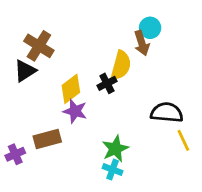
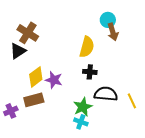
brown arrow: (142, 43) -> (113, 32), moved
black cross: (107, 83) -> (90, 72), moved, turned 32
yellow diamond: (71, 89) -> (36, 77), moved
black semicircle: (167, 113) -> (106, 94), moved

